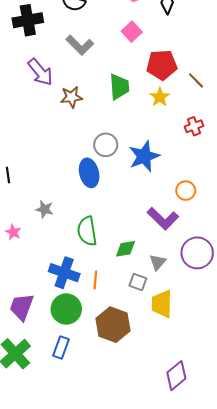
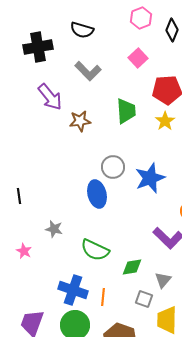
green semicircle: (87, 231) -> (95, 250), turned -56

